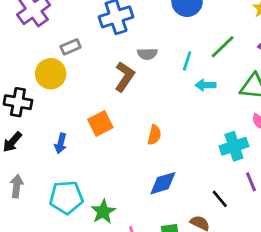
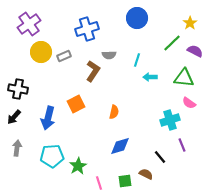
gray rectangle: (71, 47) -> (64, 56), moved
green line: (223, 47) -> (172, 43), moved
yellow circle: (51, 74) -> (41, 52), moved
blue arrow: (61, 143) -> (48, 118), size x1.6

